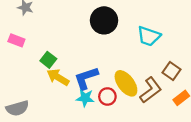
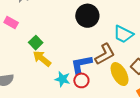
blue L-shape: (86, 78) -> (81, 64), moved
yellow ellipse: (126, 83) -> (120, 74), moved
brown L-shape: (151, 90) -> (105, 54), moved

